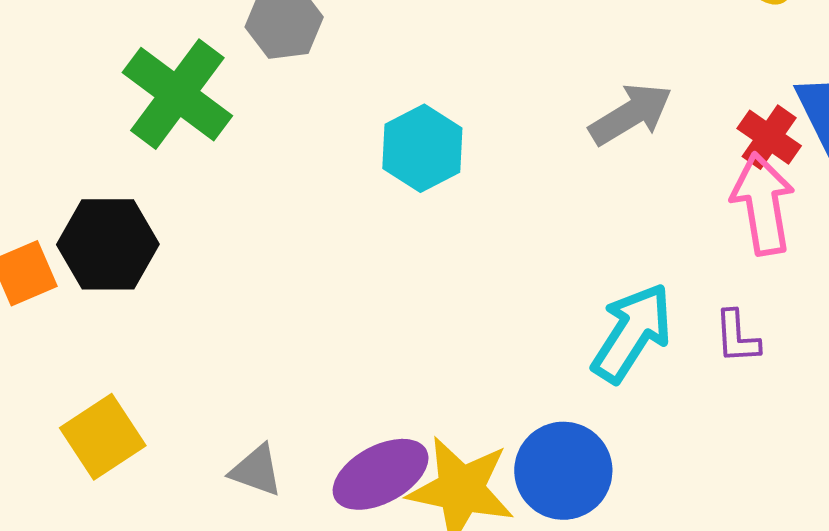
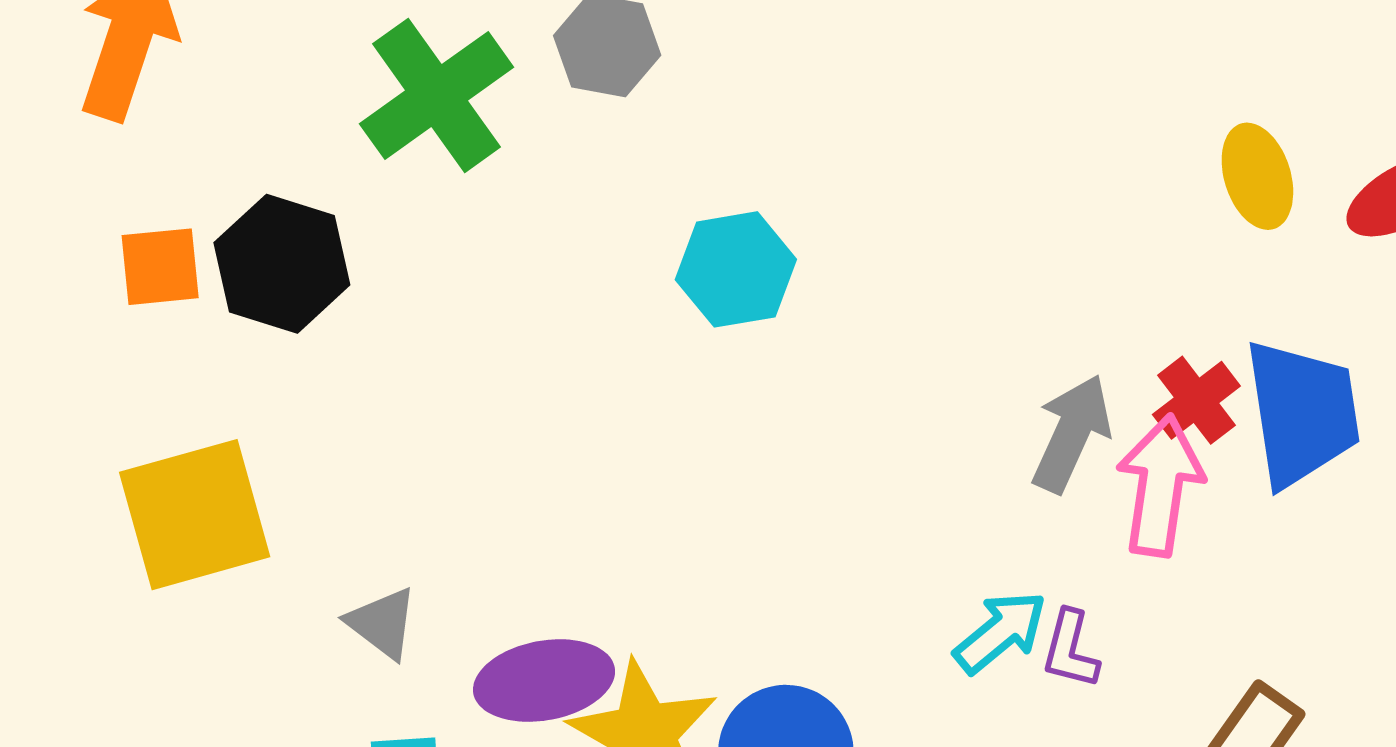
gray arrow: (631, 114) -> (1072, 433), moved, turned -52
cyan arrow: (632, 333) -> (1000, 632), moved, size x0.7
yellow square: (103, 437) -> (195, 515), size x1.4

